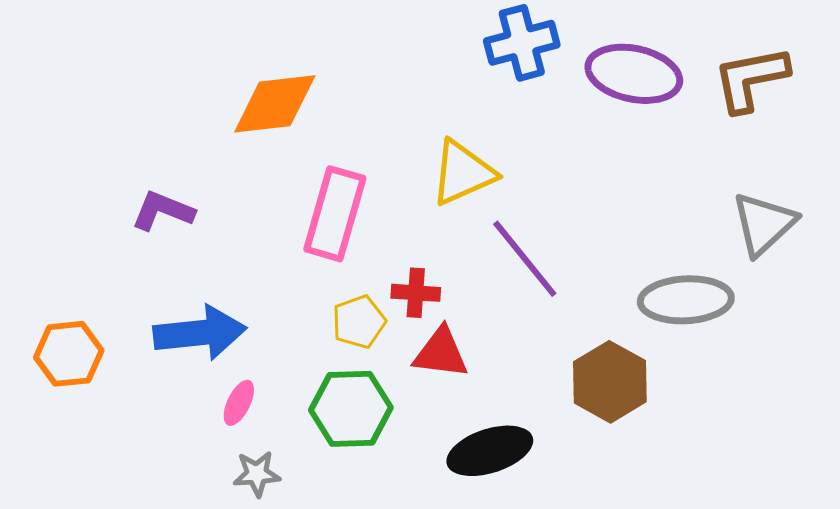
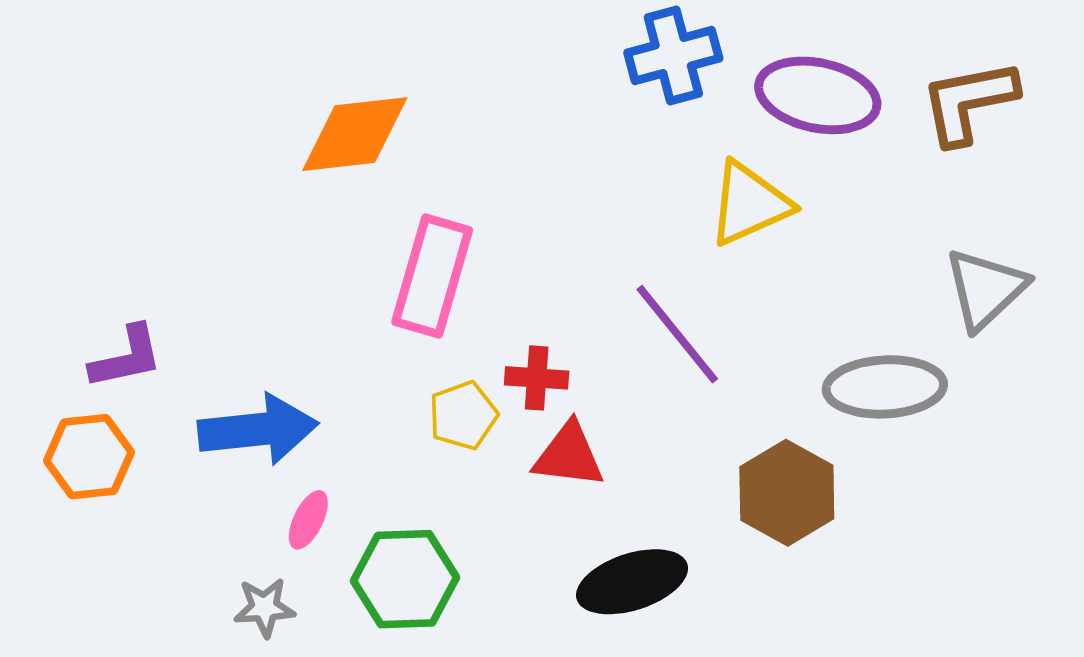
yellow triangle: (463, 173) -> (749, 204), moved
purple L-shape: (163, 211) -> (126, 357), moved, turned 146
green hexagon: (351, 409) -> (405, 579), moved
gray star: (257, 474) -> (264, 608), moved

